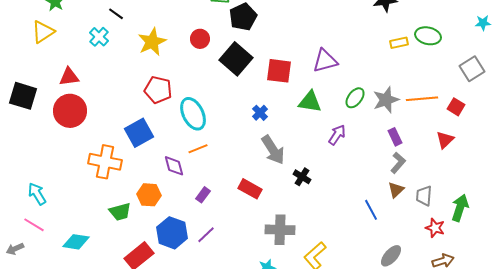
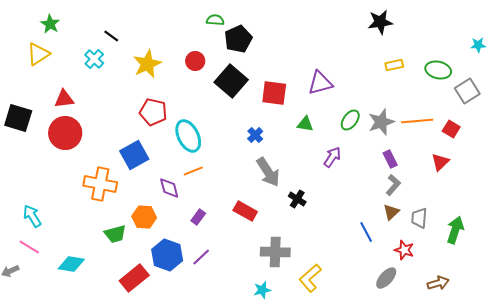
green ellipse: (428, 36) -> (438, 70), moved
green triangle: (310, 102) -> (305, 124), size x0.7
red star: (435, 228) -> (404, 250), moved

